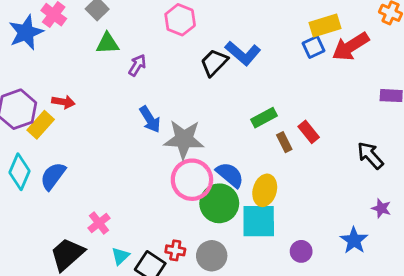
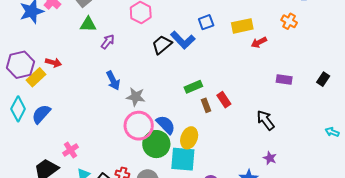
blue square: (314, 47) -> (206, 22), moved
red arrow: (351, 47) -> (259, 42), size x0.6
gray star: (184, 139) -> (136, 97), size x0.7

